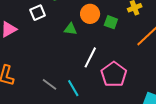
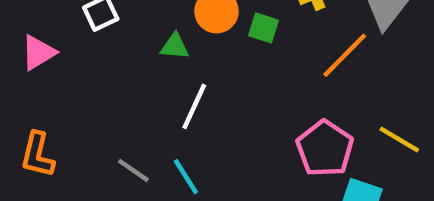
white line: (90, 57) -> (194, 106), moved
pink pentagon: (114, 74) -> (325, 148), moved

